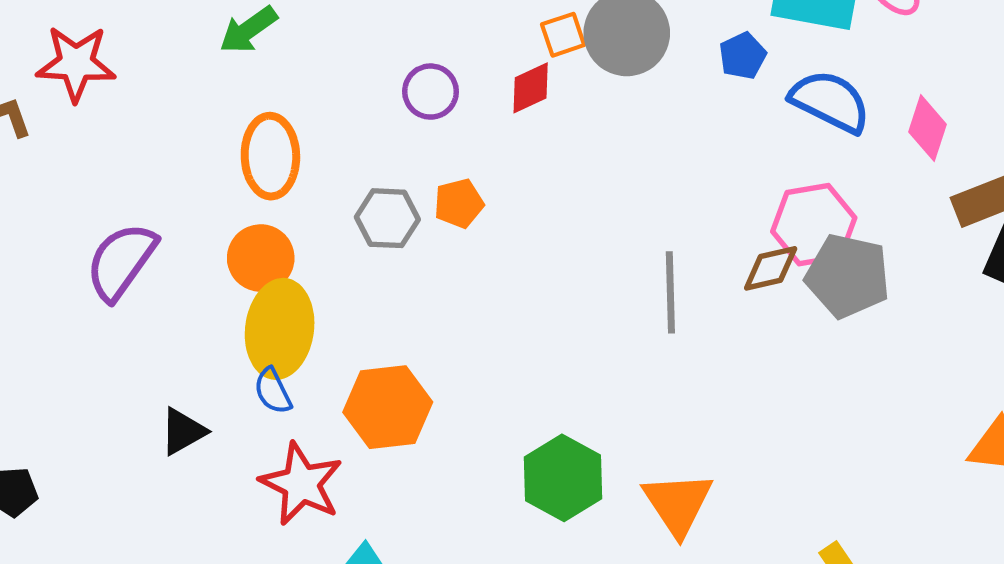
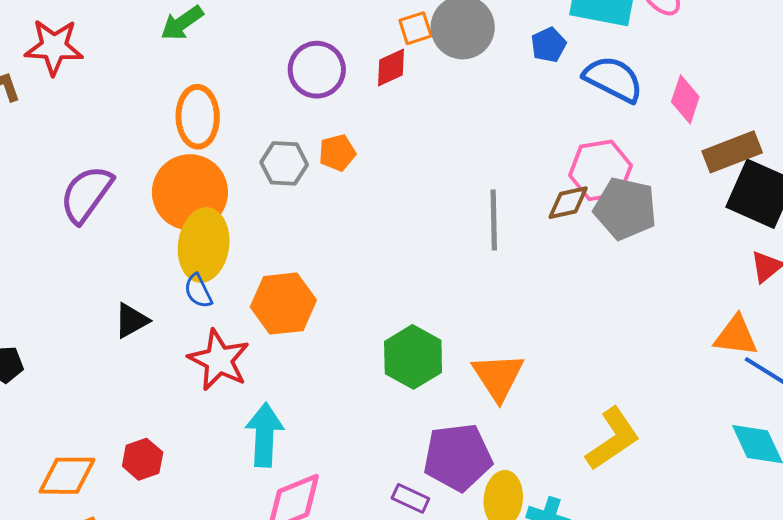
purple circle: (431, 92) -> (317, 70), size x1.4
orange circle: (261, 258) -> (190, 192), size x1.5

